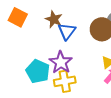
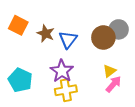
brown star: (54, 19) -> (46, 33), moved
cyan pentagon: (38, 71) -> (20, 80), moved

